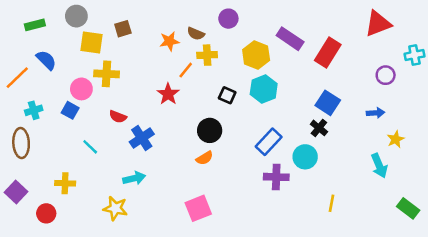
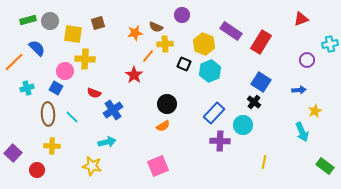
gray circle: (76, 16) -> (50, 21), moved
red triangle: (378, 24) -> (301, 19), size x0.7
black square: (227, 95) -> (184, 64), moved
brown ellipse: (21, 143) -> (48, 114), moved

